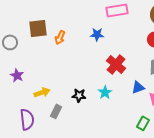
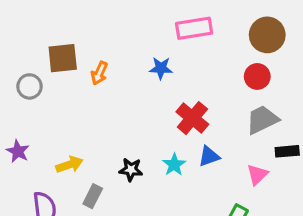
gray circle: (10, 42) -> (29, 86), moved
purple star: (17, 75) -> (18, 151), moved
blue triangle: (138, 87) -> (209, 156), moved

